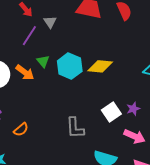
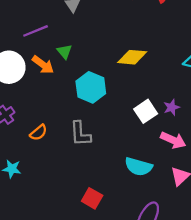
purple line: (29, 36) -> (36, 31), moved, turned 35
cyan hexagon: (70, 66) -> (91, 87), moved
gray L-shape: (75, 128) -> (80, 134), moved

